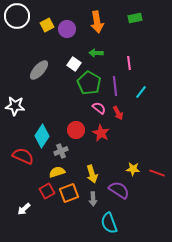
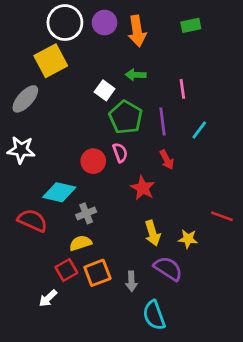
white circle: (17, 16) -> (65, 23), moved
yellow square: (47, 25) -> (51, 61), moved, size x1.6
purple circle: (67, 29) -> (105, 23), moved
gray ellipse: (39, 70) -> (25, 99), moved
pink semicircle: (99, 108) -> (120, 153), moved, turned 32
red circle: (76, 130) -> (93, 161), moved
cyan diamond: (42, 136) -> (59, 192), turned 70
red line: (157, 173) -> (222, 216), moved
yellow arrow: (92, 174) -> (153, 233), moved
white arrow: (24, 209) -> (48, 298), moved

